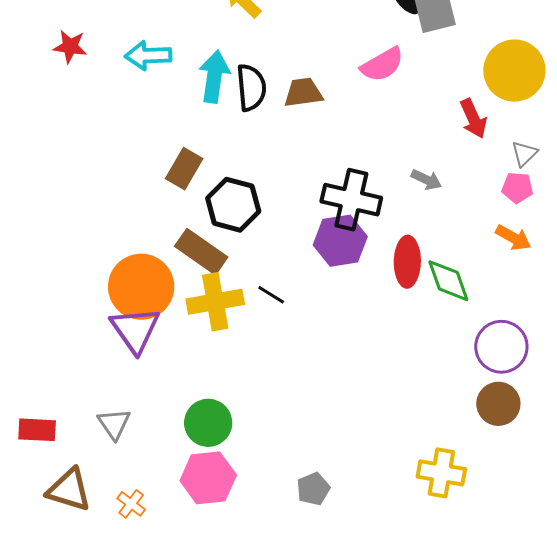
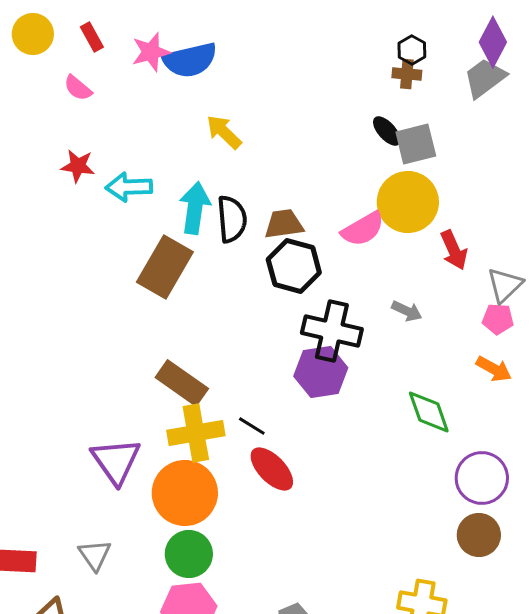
red star: (70, 47) -> (78, 166), moved
pink semicircle: (382, 65) -> (363, 229), moved
yellow circle: (514, 71) -> (408, 202), moved
gray triangle: (524, 154) -> (505, 285), size x1.4
brown rectangle: (184, 169) -> (165, 267), moved, size x1.5
black hexagon: (233, 205) -> (294, 266), moved
red ellipse: (407, 262) -> (272, 469), moved, turned -45
orange circle: (141, 287) -> (185, 493), moved

